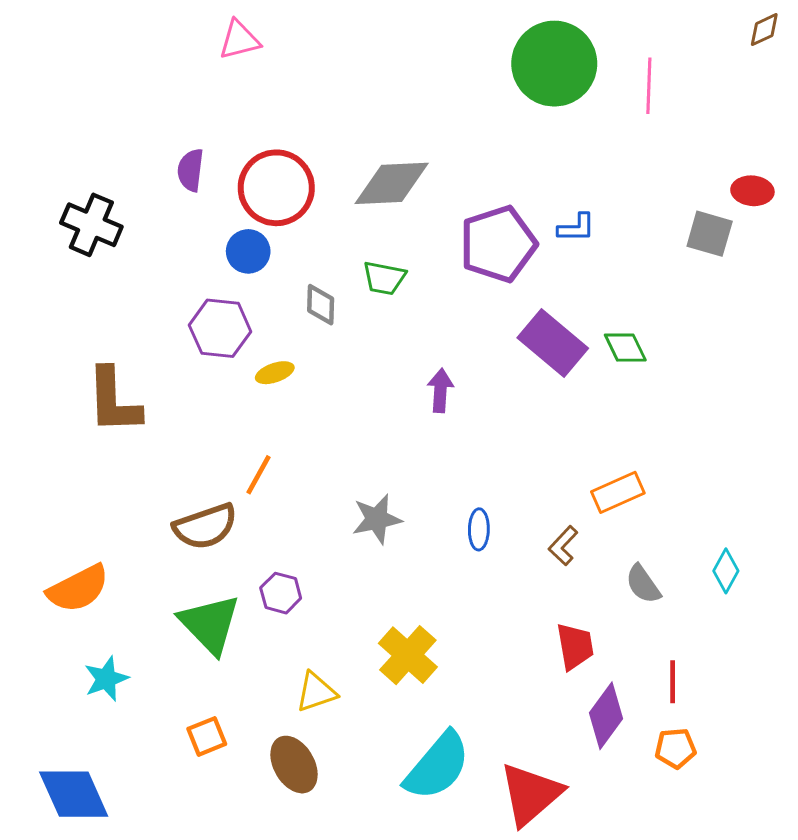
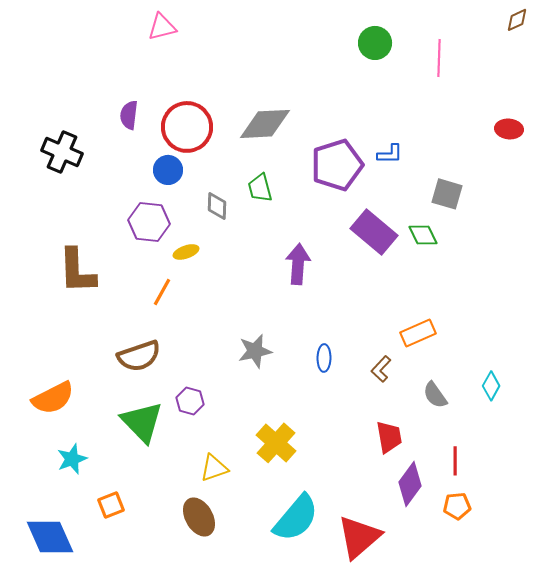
green circle: (554, 64) -> (375, 43), size x0.6
gray square: (710, 234) -> (447, 194), moved
green trapezoid: (384, 278) -> (260, 188), turned 64
purple arrow: (440, 390) -> (298, 264), size x1.4
orange line: (259, 475) -> (162, 292), moved
orange square: (207, 736) -> (111, 505), moved

